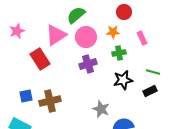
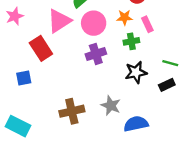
pink rectangle: (142, 38) -> (147, 24), moved
blue square: (26, 96) -> (24, 78), moved
brown cross: (50, 101) -> (72, 111), moved

